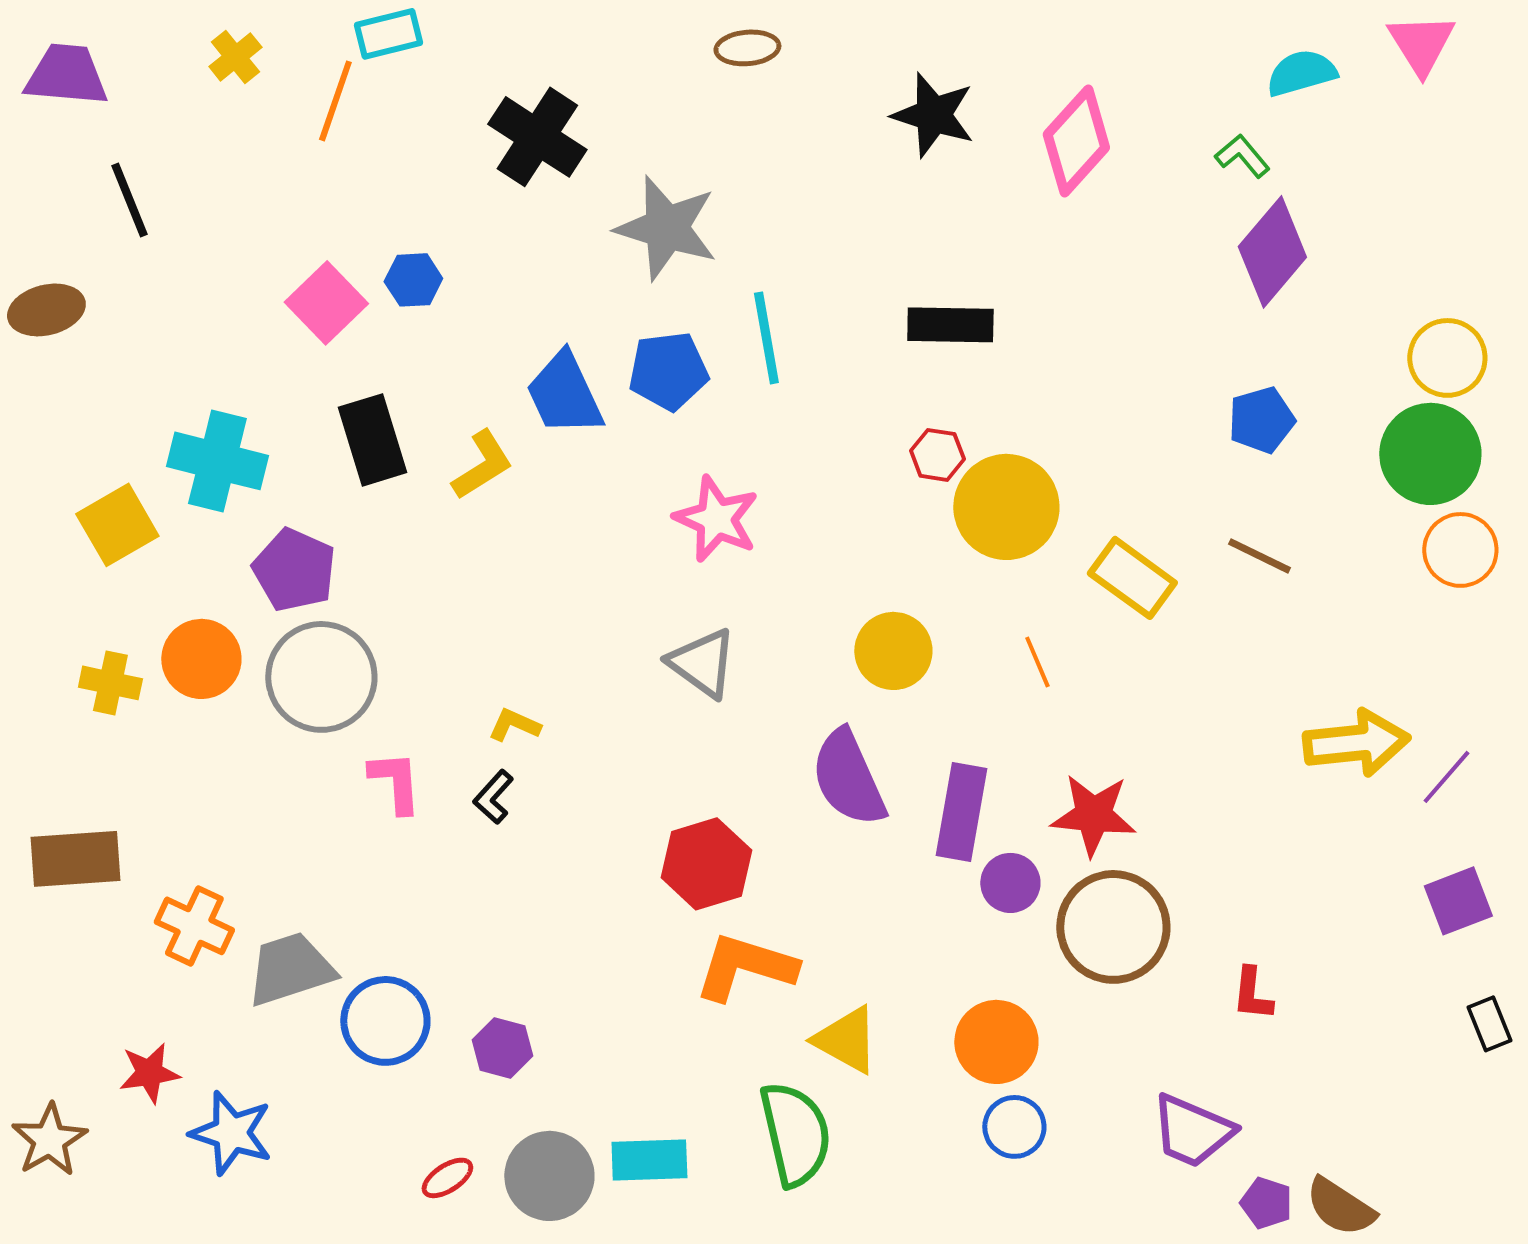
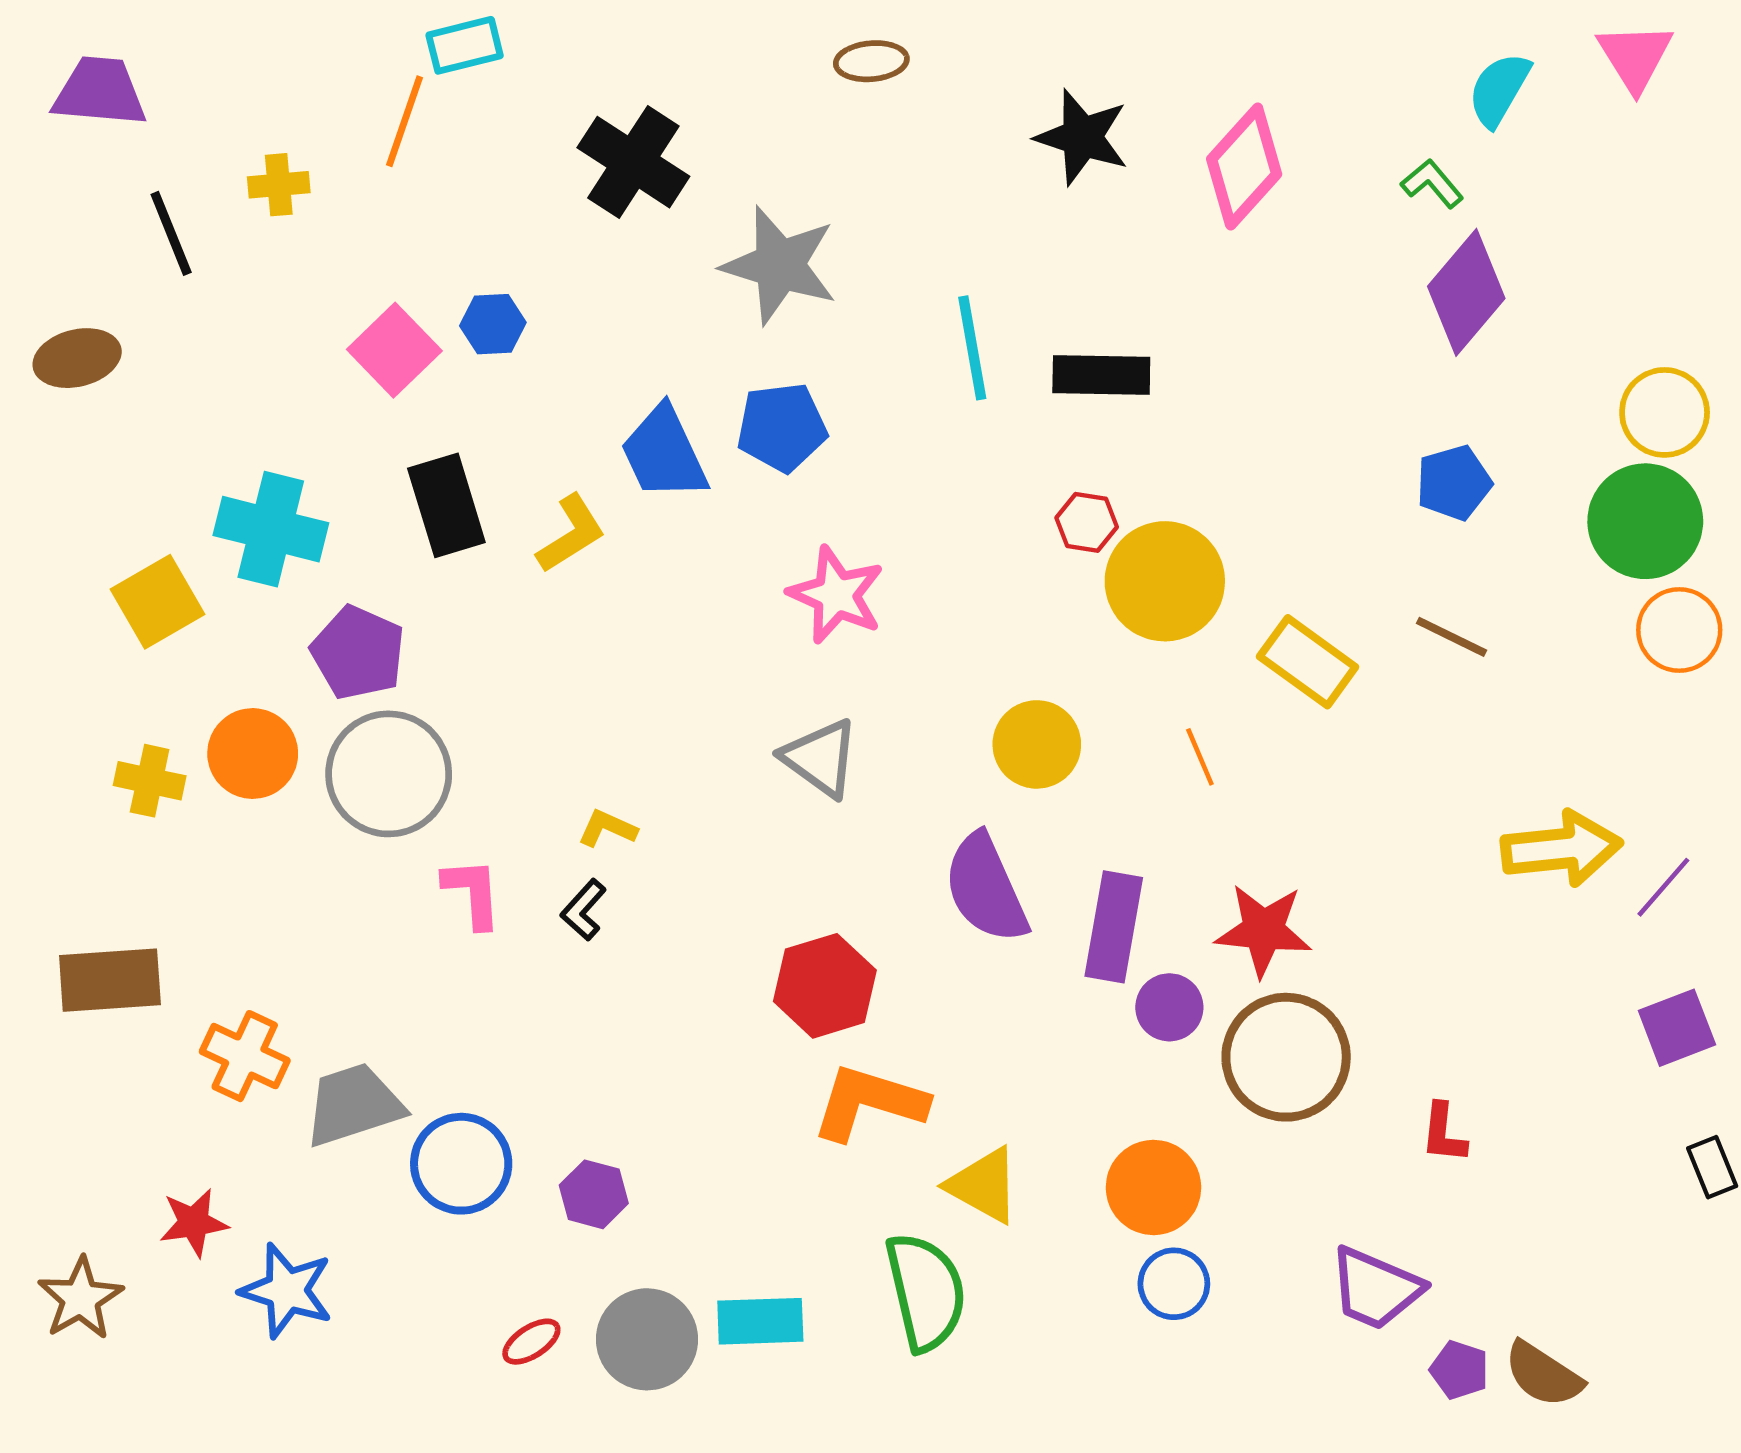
yellow cross: (235, 57) -> (279, 185), moved, turned 34
cyan semicircle: (1301, 73) -> (1499, 90), turned -44
cyan line: (766, 338) -> (972, 348), moved

